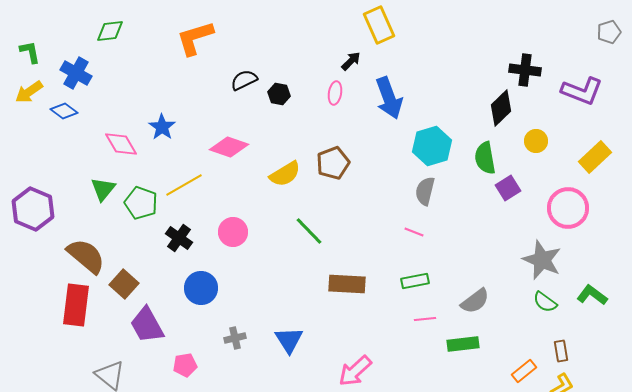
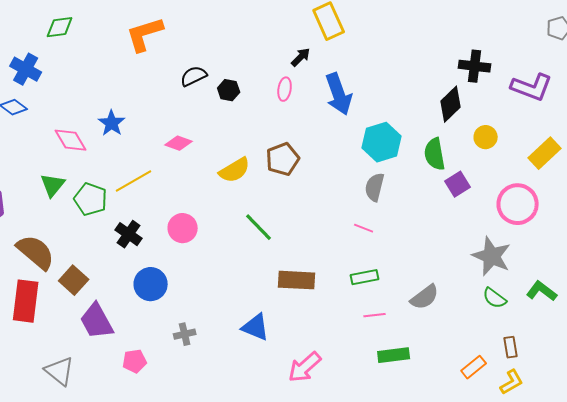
pink diamond: (229, 147) -> (179, 143), size x0.7
blue triangle: (289, 340) -> (256, 327), moved, turned -36
green rectangle: (463, 344) -> (394, 355), moved

